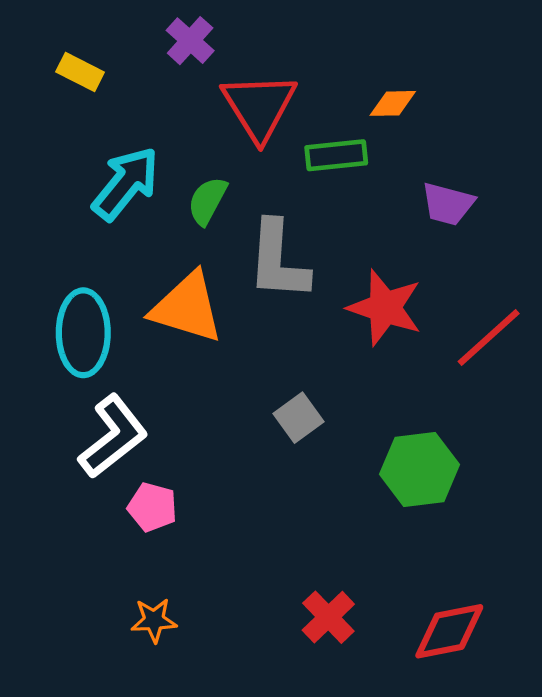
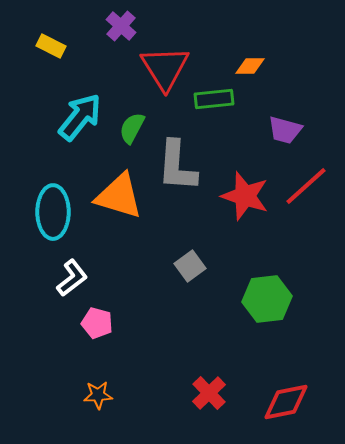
red line: (489, 338) -> (306, 186), moved
white L-shape: (113, 436) -> (72, 278), size x0.7

